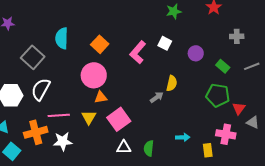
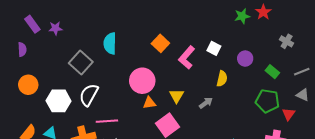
green star: (174, 11) -> (242, 16), moved
gray cross: (237, 36) -> (287, 41), turned 32
orange square: (100, 44) -> (160, 43), moved
yellow semicircle: (172, 83) -> (222, 79), moved
yellow triangle: (89, 117) -> (177, 96), moved
gray triangle: (253, 122) -> (303, 95), moved

